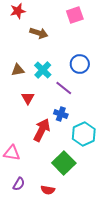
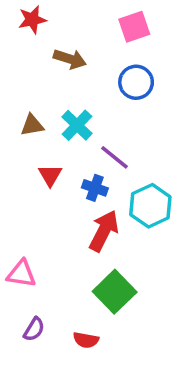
blue circle: (80, 64) -> (136, 82), moved
blue cross: (61, 114) -> (95, 188), moved
red arrow: (42, 130) -> (104, 231), moved
cyan hexagon: (84, 134) -> (150, 206), moved

